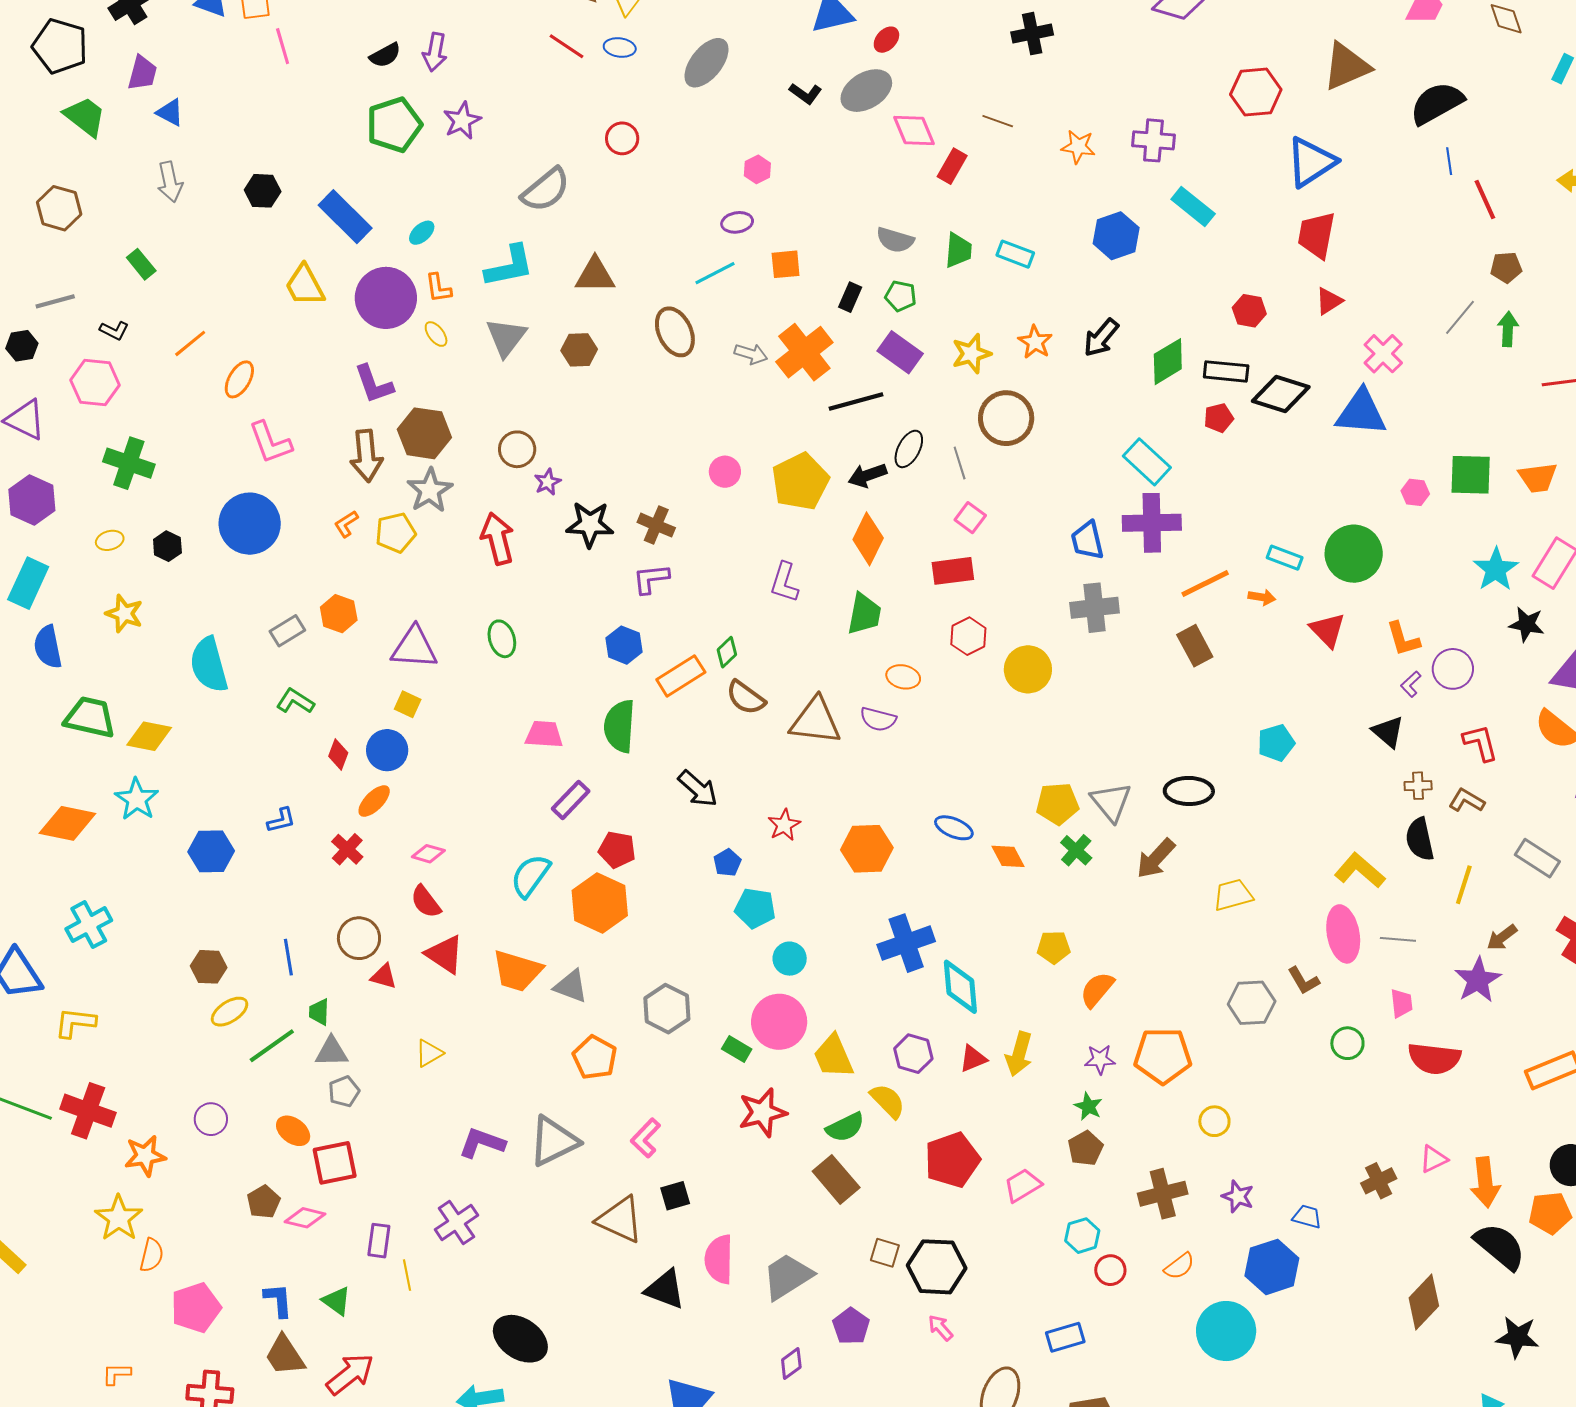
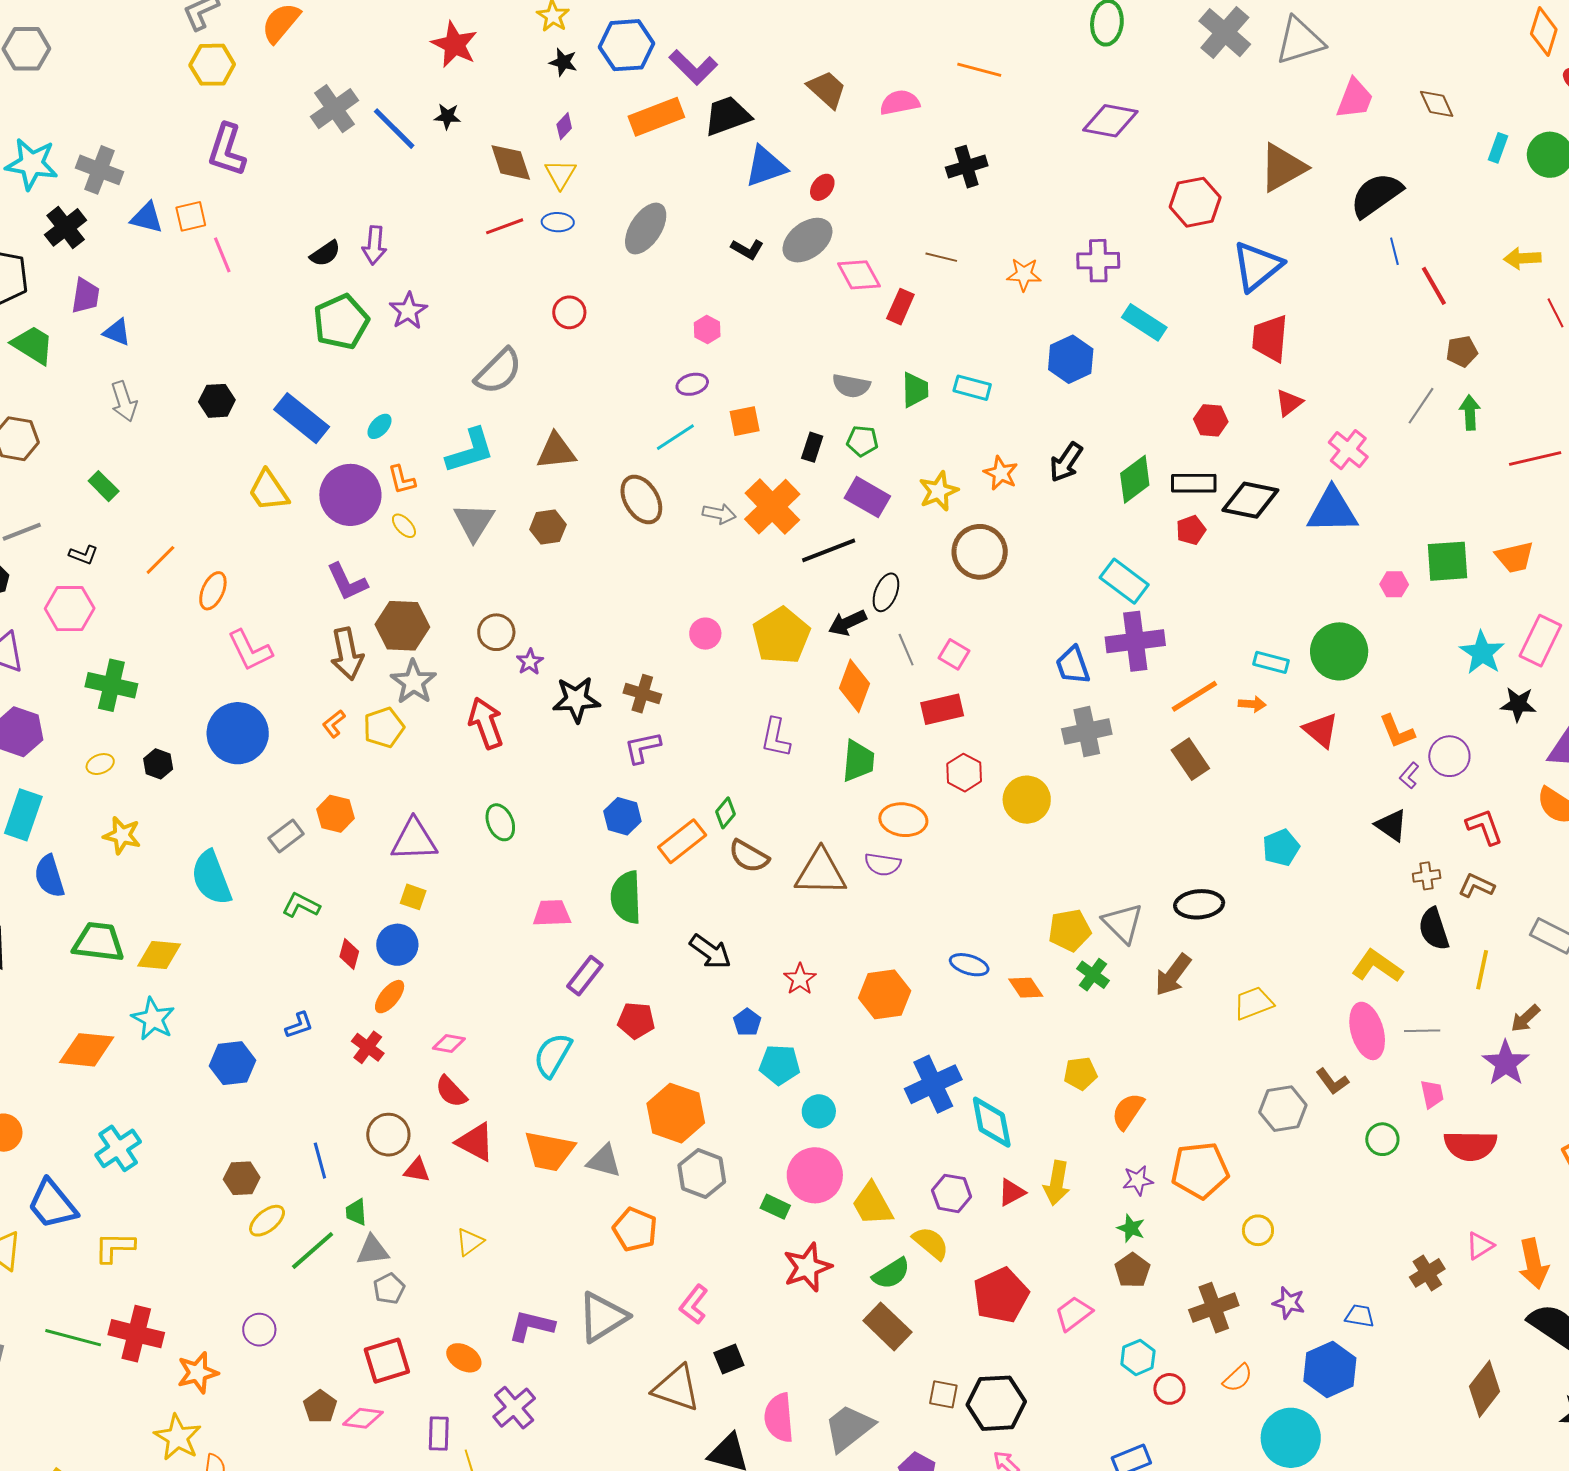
red line: (566, 46) -> (505, 226), turned -48
gray line: (960, 463) -> (906, 650), moved
orange ellipse: (903, 677) -> (903, 820), size x1.4
orange hexagon: (600, 903) -> (676, 1113), moved
orange ellipse: (293, 1131) -> (464, 1358), moved

